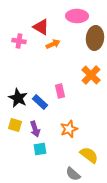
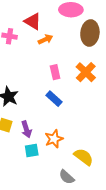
pink rectangle: (60, 91) -> (55, 72), moved
blue rectangle: (40, 102) -> (54, 99), moved
orange star: (69, 129) -> (54, 139), moved

